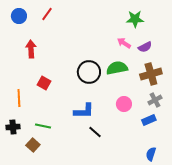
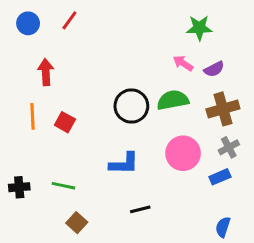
orange line: (19, 98) -> (32, 116), moved
pink circle: (124, 104) -> (183, 153), size x1.5
black line: (95, 132) -> (140, 209), moved, turned -56
brown square: (33, 145) -> (77, 223), moved

